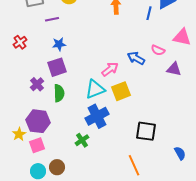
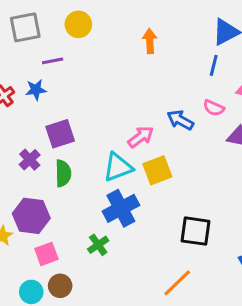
blue line: (149, 13) -> (214, 65), moved
blue star: (59, 44) -> (36, 90), moved
pink square: (37, 145) -> (46, 254), moved
orange line: (134, 165) -> (177, 283), turned 70

